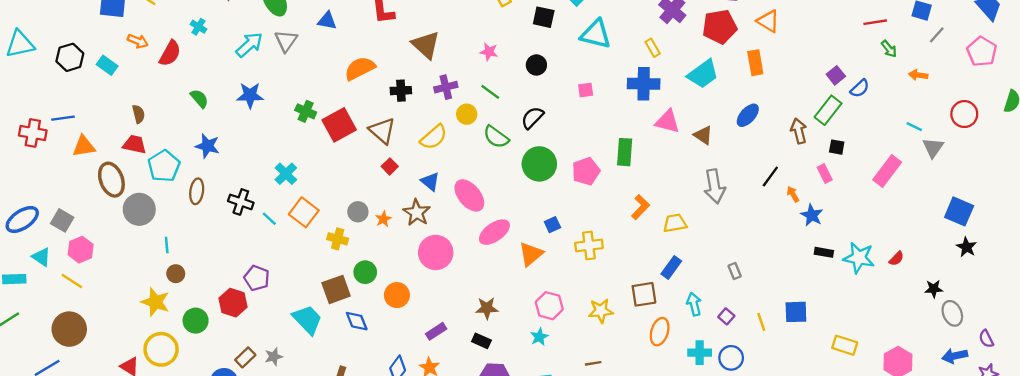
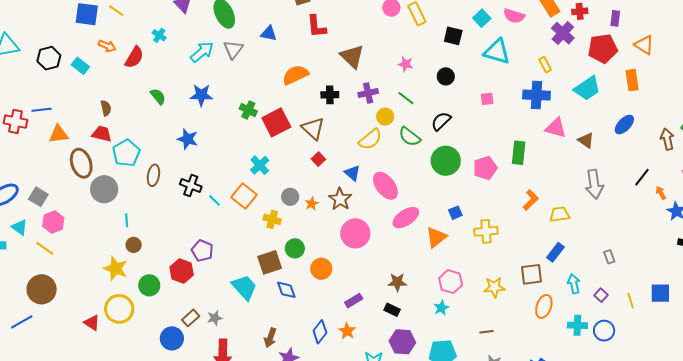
yellow semicircle: (434, 137) -> (370, 139), moved
blue star: (207, 146) -> (188, 139), moved
cyan cross: (286, 174) -> (260, 165), moved

